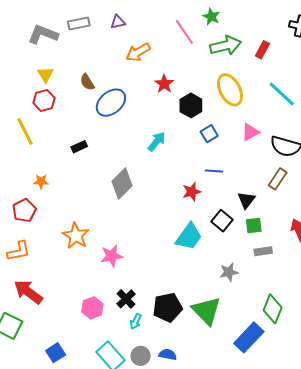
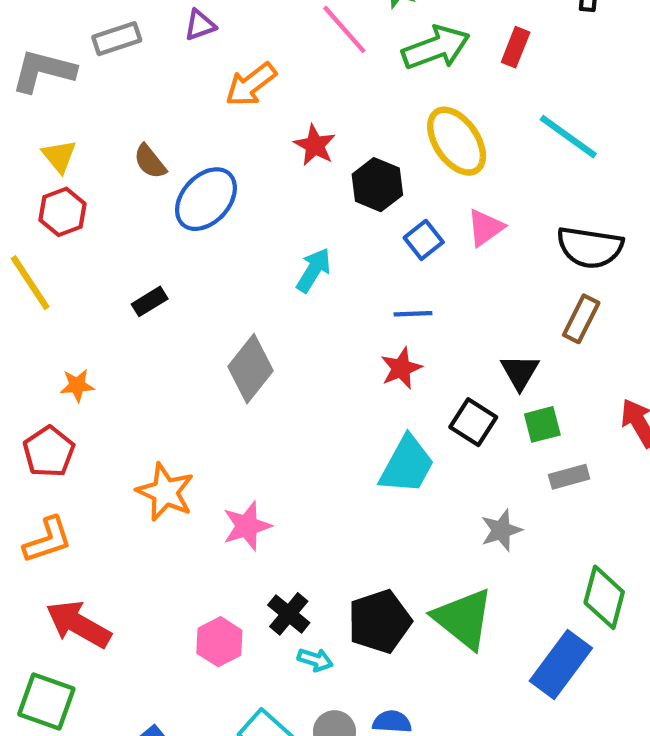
pink triangle: (250, 132) -> (485, 228), moved
blue line: (214, 171) -> (413, 314), moved
cyan arrow: (136, 322) -> (315, 660), turned -91

